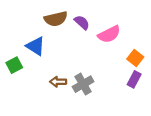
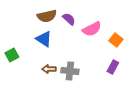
blue triangle: (36, 46) -> (44, 39), moved
orange square: (135, 58) -> (116, 40), moved
gray cross: (83, 84) -> (70, 71), turned 36

